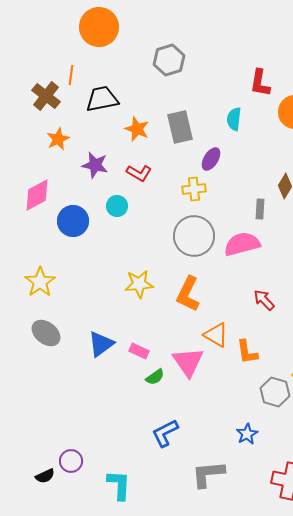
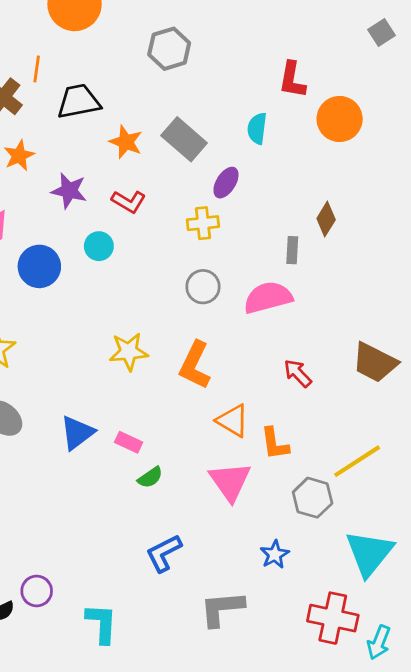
gray rectangle: (180, 127) -> (184, 139), turned -36
gray circle: (194, 236) -> (203, 287), size x0.6
pink triangle: (188, 362) -> (230, 481), moved

